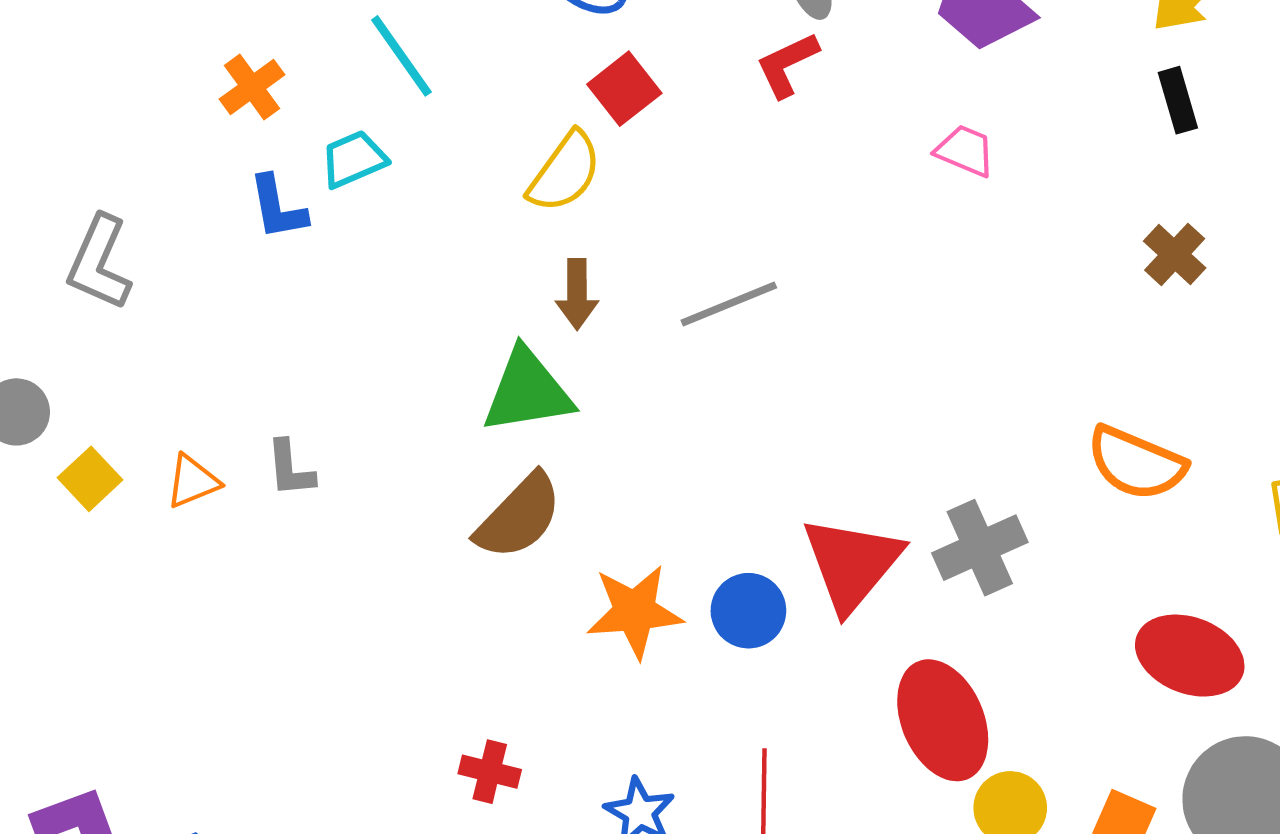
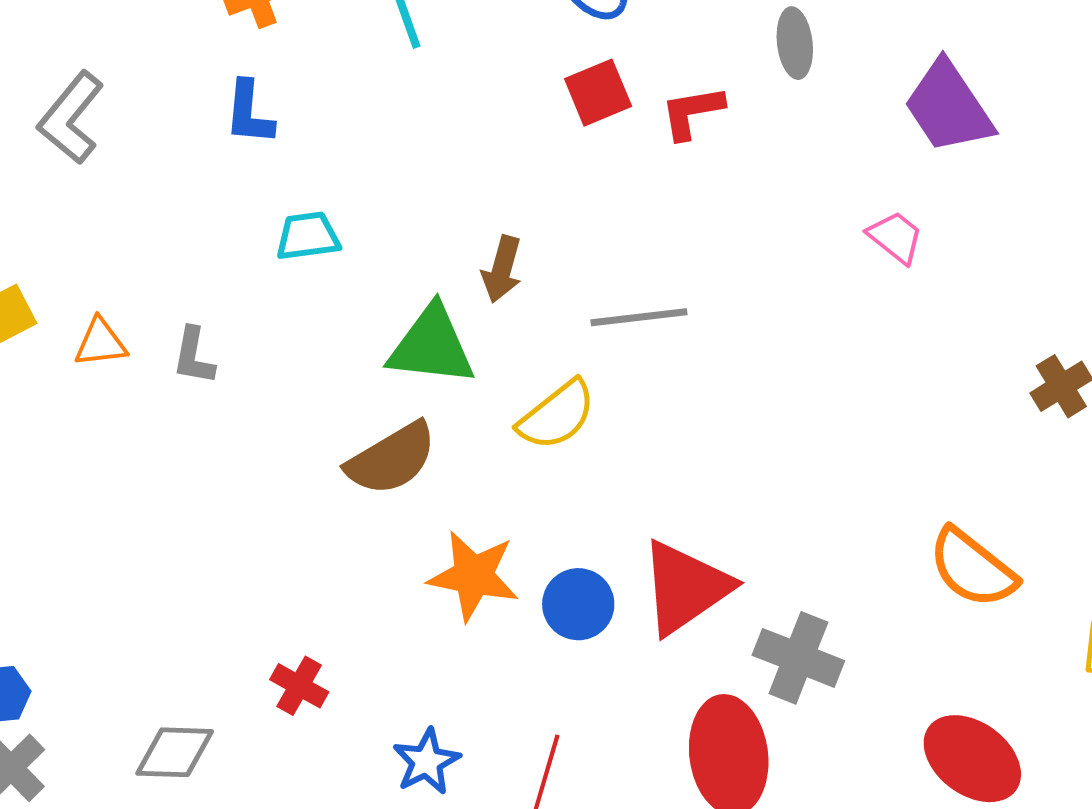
red L-shape: (787, 65) -> (692, 112), moved
cyan trapezoid: (354, 159) -> (308, 236), moved
yellow semicircle: (565, 172) -> (557, 415), moved
gray cross: (980, 548) -> (798, 658), moved, turned 30

